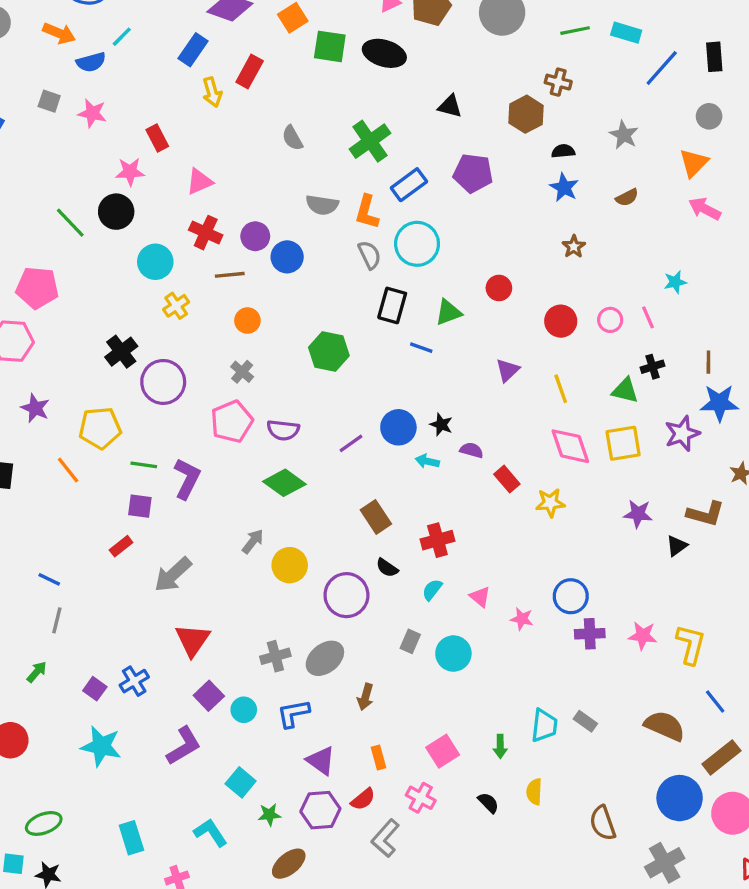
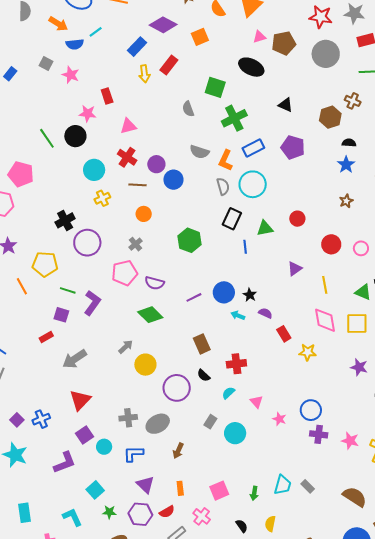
green square: (330, 46) -> (215, 87), moved
blue line: (421, 348) -> (245, 247), turned 56

